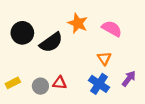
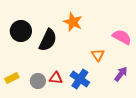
pink semicircle: (112, 29) -> (122, 37), moved
black semicircle: (51, 42) -> (48, 40), turned -30
blue cross: (99, 84) -> (80, 79), moved

